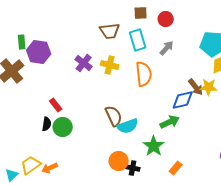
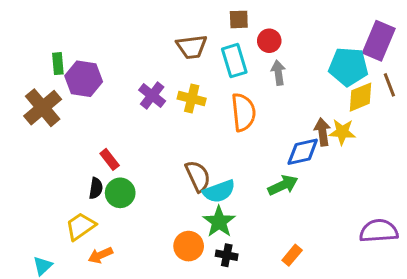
red circle: (166, 19) -> (269, 41), moved
gray arrow: (167, 48) -> (278, 73), turned -49
brown arrow: (196, 87) -> (322, 132), turned -150
green star: (154, 146) -> (219, 222), moved
orange circle: (119, 161) -> (189, 246), moved
yellow trapezoid: (31, 165) -> (81, 226), moved

